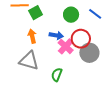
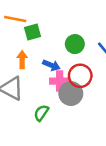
pink cross: (66, 46) -> (60, 81), turned 35
gray circle: (89, 53) -> (71, 93), moved

